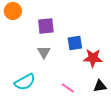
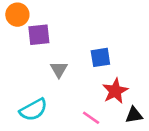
purple square: (46, 26) -> (39, 35), moved
red star: (93, 58) -> (115, 91), moved, turned -30

